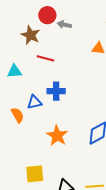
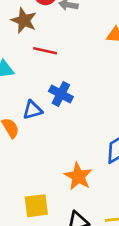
blue cross: (56, 91) -> (61, 94), turned 30
orange star: (57, 136) -> (78, 176), moved

